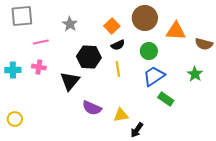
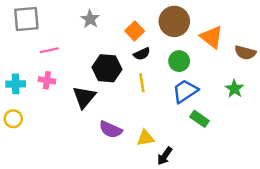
gray star: (70, 24) -> (90, 19), moved
orange triangle: (176, 31) -> (212, 37), turned 35
yellow circle: (15, 119) -> (13, 119), moved

